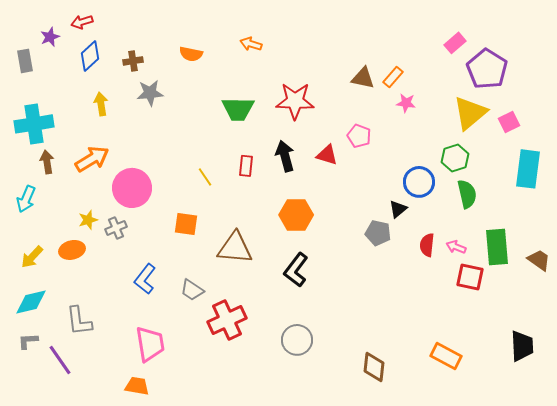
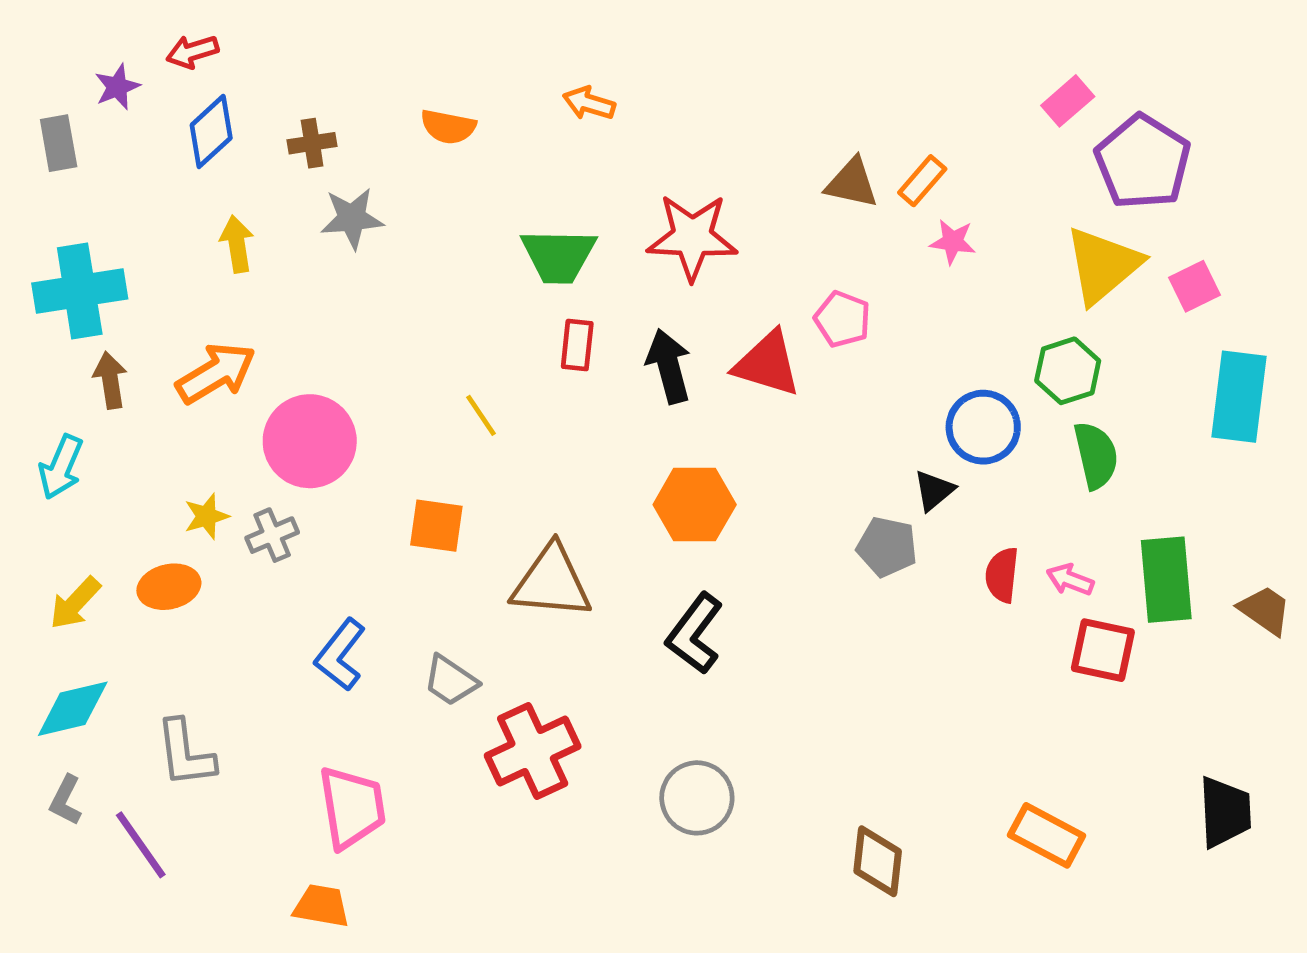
red triangle: (327, 155) -> (767, 364), size x1.4
red rectangle: (246, 166) -> (577, 345), moved
gray L-shape: (28, 341) -> (66, 800), turned -60

